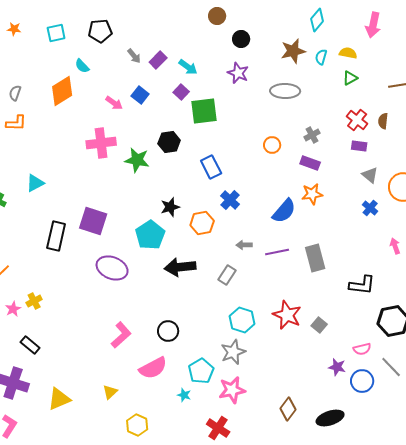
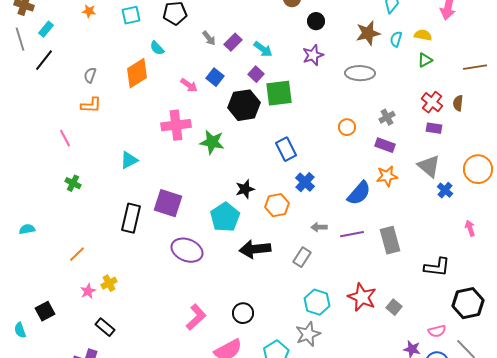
purple star: (238, 73) -> (313, 55), turned 30
black hexagon: (169, 142) -> (244, 105), moved, size x1.4
gray triangle: (370, 175) -> (429, 166), moved, size x1.4
cyan triangle: (35, 183) -> (129, 160), moved

